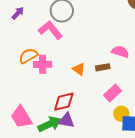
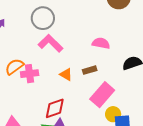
pink L-shape: (50, 30) -> (50, 43), moved
pink semicircle: (120, 52) -> (101, 43), moved
pink rectangle: (113, 93) -> (102, 95), size x1.4

